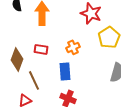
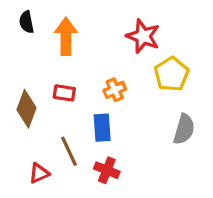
brown line: (34, 80) -> (69, 151), moved

